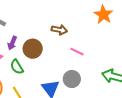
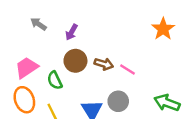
brown arrow: (59, 30) -> (104, 64), moved
purple arrow: (12, 43) -> (72, 32), moved

